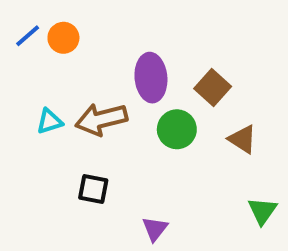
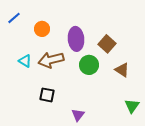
orange circle: (63, 38) -> (42, 29), moved
cyan triangle: (50, 121) -> (25, 61), turned 48

